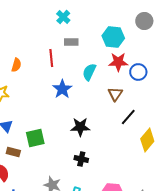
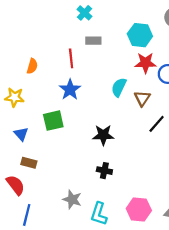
cyan semicircle: (89, 72) -> (119, 87), moved
blue star: (62, 89) -> (70, 90), moved
green square: (35, 138) -> (53, 121), moved

